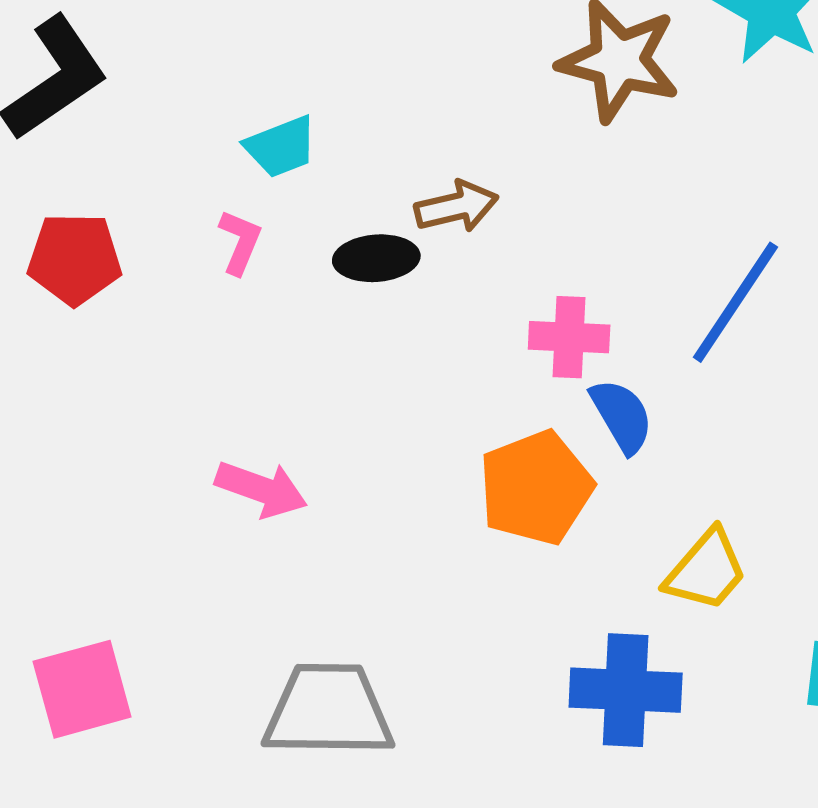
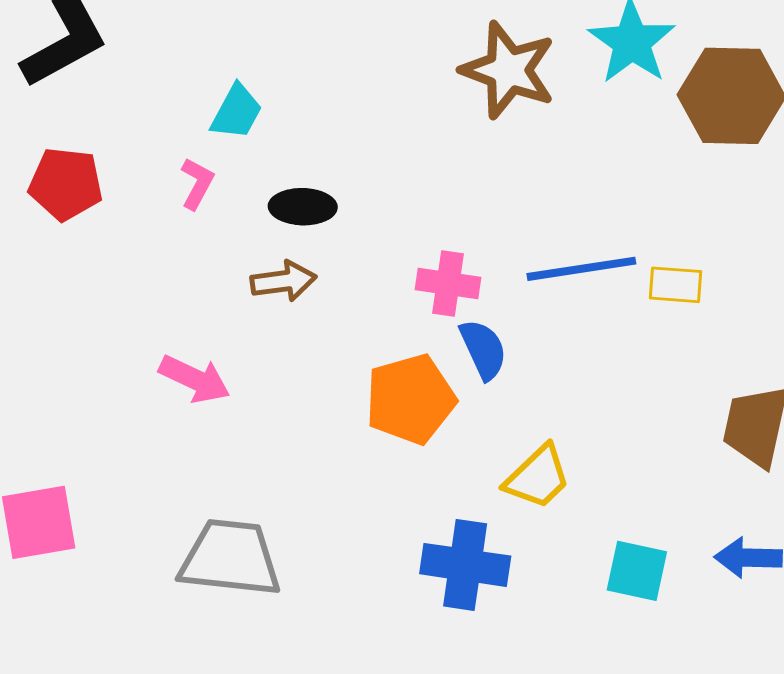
cyan trapezoid: (281, 147) -> (236, 112), turned -46
brown arrow: (456, 207) -> (283, 281), moved
blue line: (735, 302) -> (581, 269), turned 42

